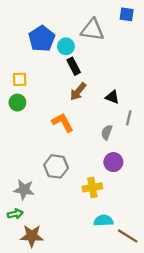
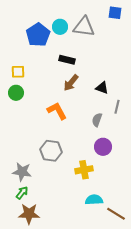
cyan circle: (66, 46) -> (60, 27), moved
black rectangle: (74, 66) -> (67, 60), turned -49
green arrow: (15, 214) -> (22, 193), moved, turned -40

